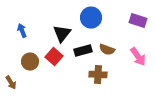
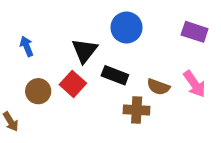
brown semicircle: (107, 50) -> (158, 87), moved
black rectangle: (83, 51) -> (115, 75), turned 36

